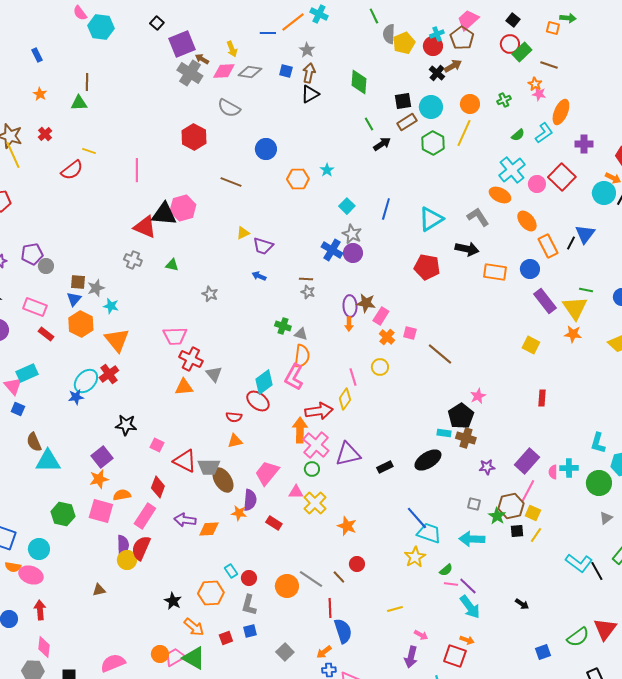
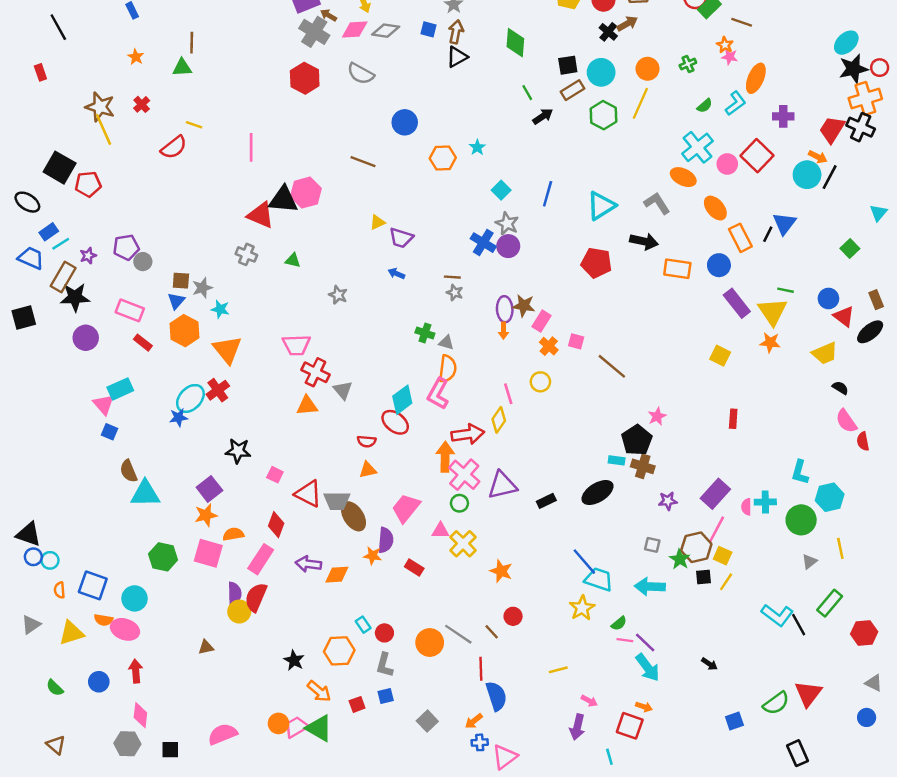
red hexagon: (194, 137) -> (305, 78), moved

